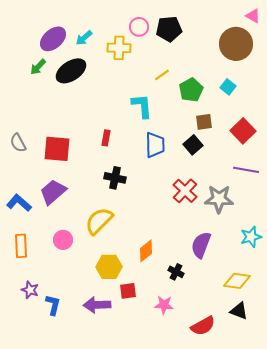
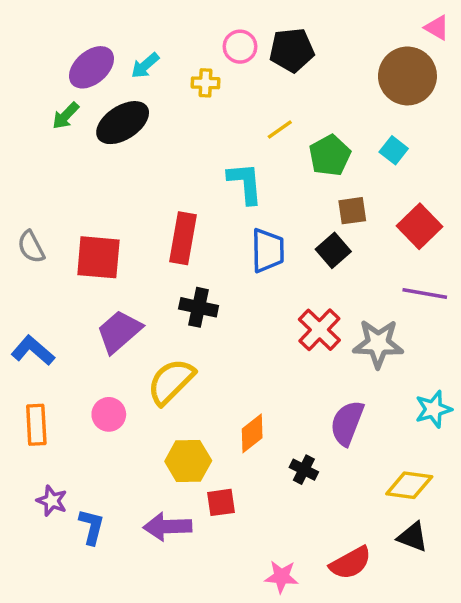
yellow cross: (119, 48) -> (205, 83), size x0.7
red rectangle: (106, 138) -> (183, 238), size x1.8
purple trapezoid: (53, 192) -> (119, 332), moved
pink star: (164, 305) -> (281, 577), moved

